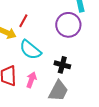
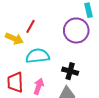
cyan semicircle: (30, 50) -> (38, 56), turned 135

